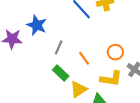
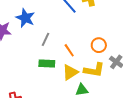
green rectangle: (61, 73) -> (47, 63), turned -42
yellow triangle: (78, 89) -> (70, 72), moved

